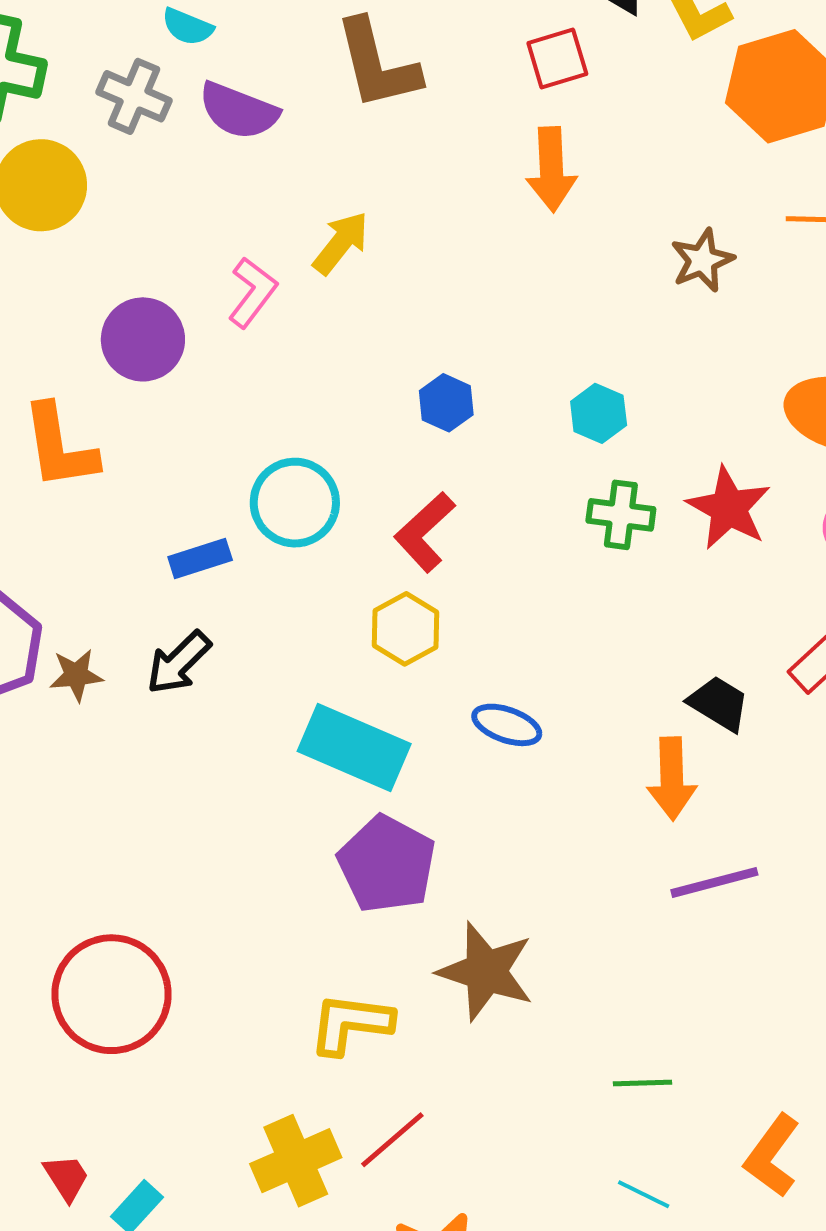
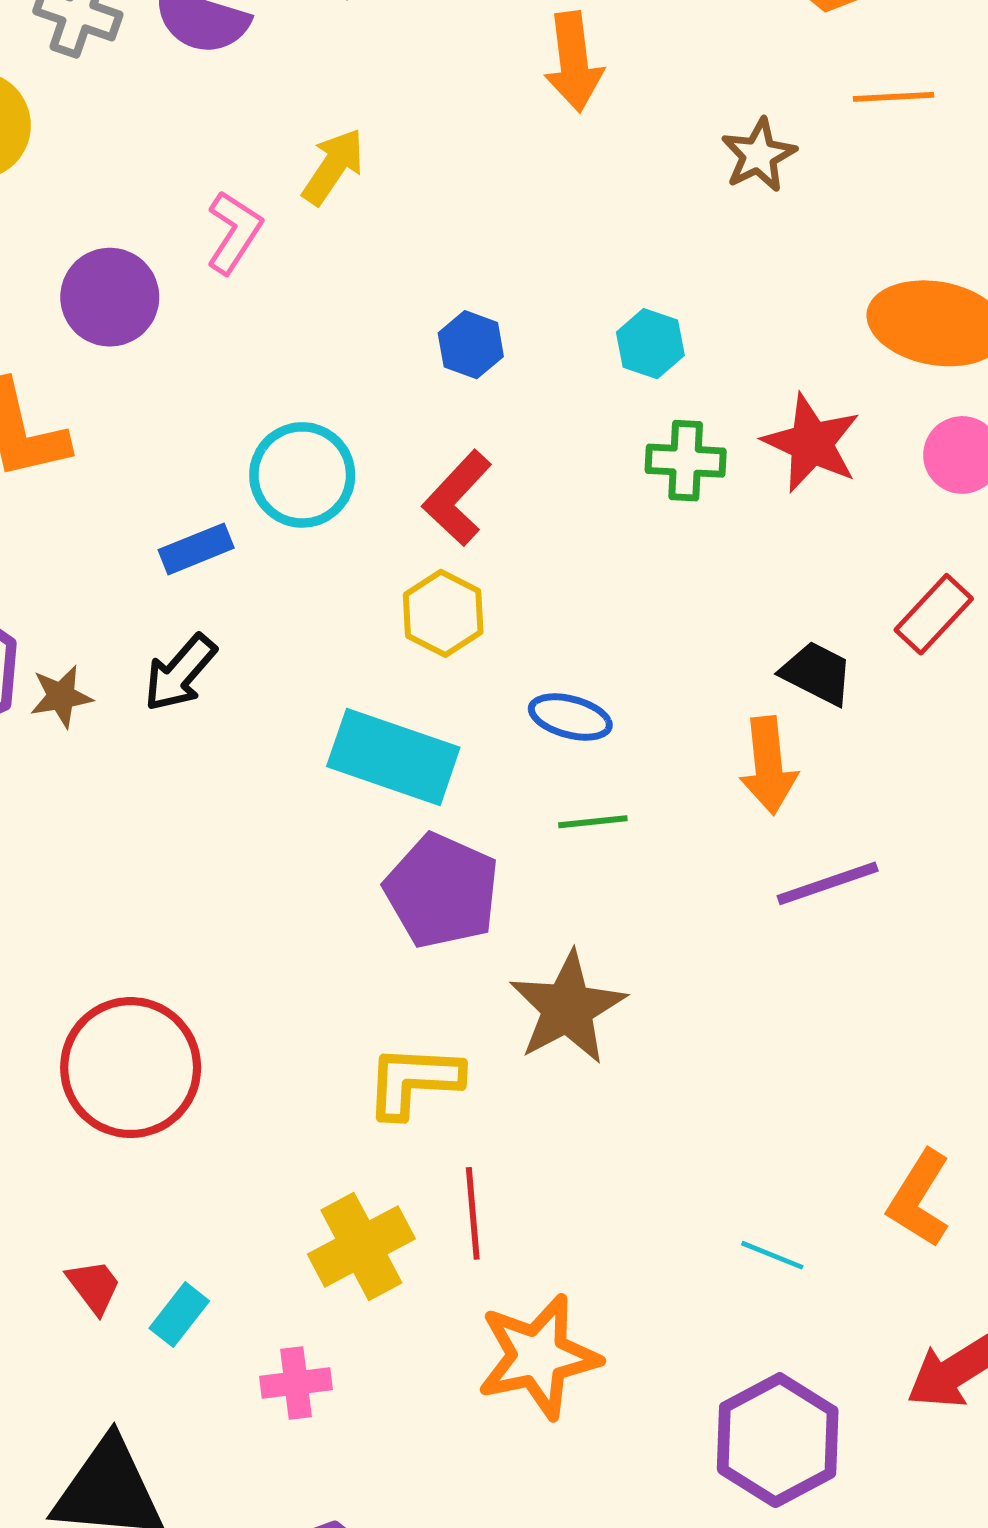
brown star: (486, 971) -> (568, 1008), turned 30
green line: (643, 1083) -> (593, 822), moved
red line: (392, 1140) -> (473, 1213), turned -50

